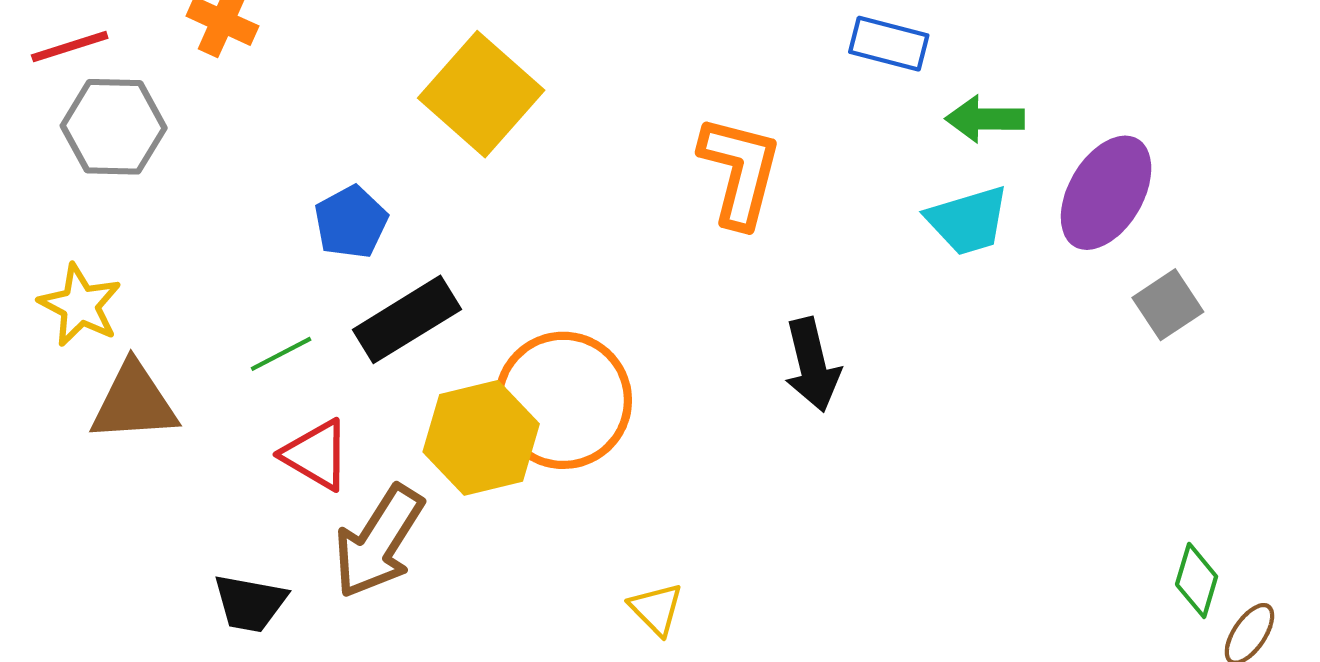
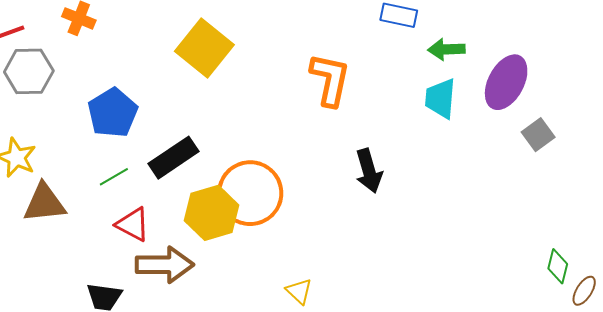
cyan trapezoid: (968, 221) -> (440, 98), turned 114
blue pentagon: (351, 222) -> (113, 113), moved, size x1.4
brown arrow: (379, 542) -> (165, 265), turned -120

